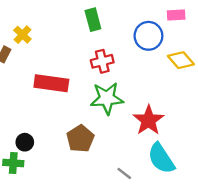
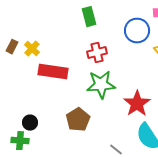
yellow cross: (22, 35) -> (32, 49), moved

